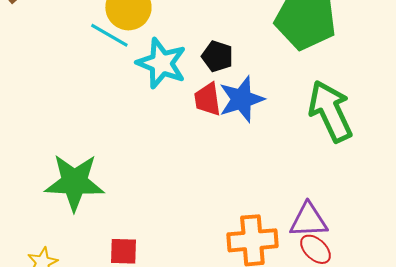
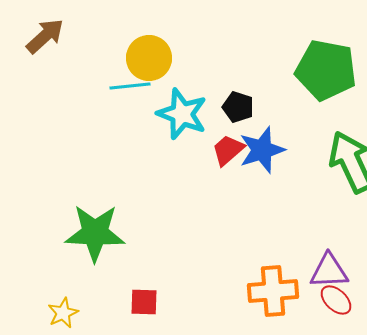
cyan line: (109, 35) -> (130, 86), turned -36
red trapezoid: (207, 99) -> (228, 150), turned 57

